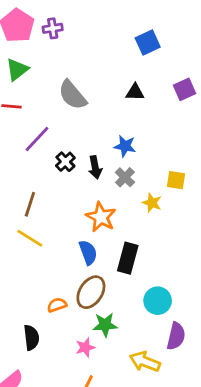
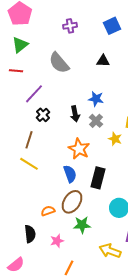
purple cross: (53, 28) -> (70, 26), moved
black cross: (65, 162) -> (43, 115), moved
pink star: (85, 347) -> (57, 241), moved

